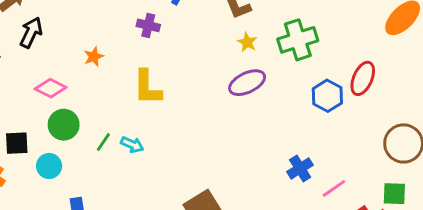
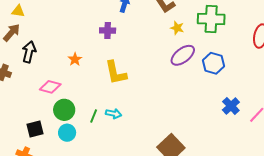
green cross: (298, 40) -> (211, 19), turned 32
blue hexagon: (327, 96) -> (214, 63), moved
cyan circle: (49, 166) -> (67, 133), moved

